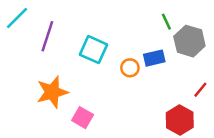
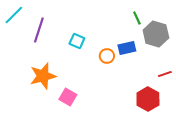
cyan square: (94, 50) -> (77, 41), size x0.7
red line: (200, 90) -> (165, 74), turned 32

